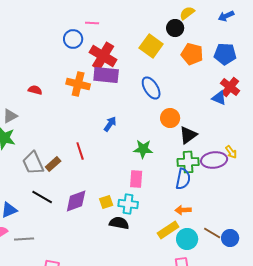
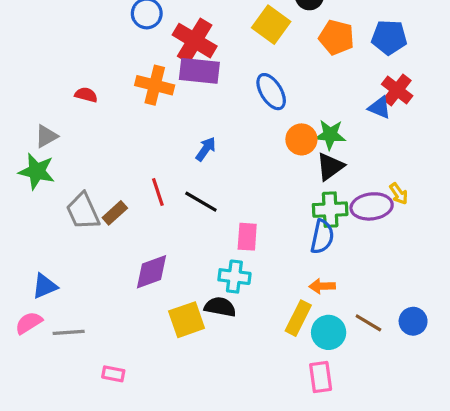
green star: (143, 149) -> (330, 135), moved
black line: (42, 197) -> (201, 202), moved
yellow square: (106, 202) -> (187, 320), moved, size x1.6
yellow rectangle: (168, 230) -> (298, 318), turned -30
blue circle: (230, 238) -> (413, 321), moved

